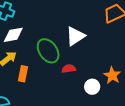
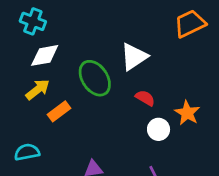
red semicircle: (69, 69) -> (145, 98), moved, turned 40
orange rectangle: (23, 74) -> (59, 111), turned 42

